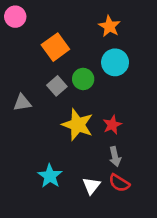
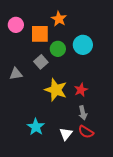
pink circle: (15, 17) -> (16, 25), moved
orange star: (109, 26) -> (59, 19), moved
orange square: (55, 47) -> (40, 34), turned 36
green circle: (83, 79) -> (58, 49), moved

